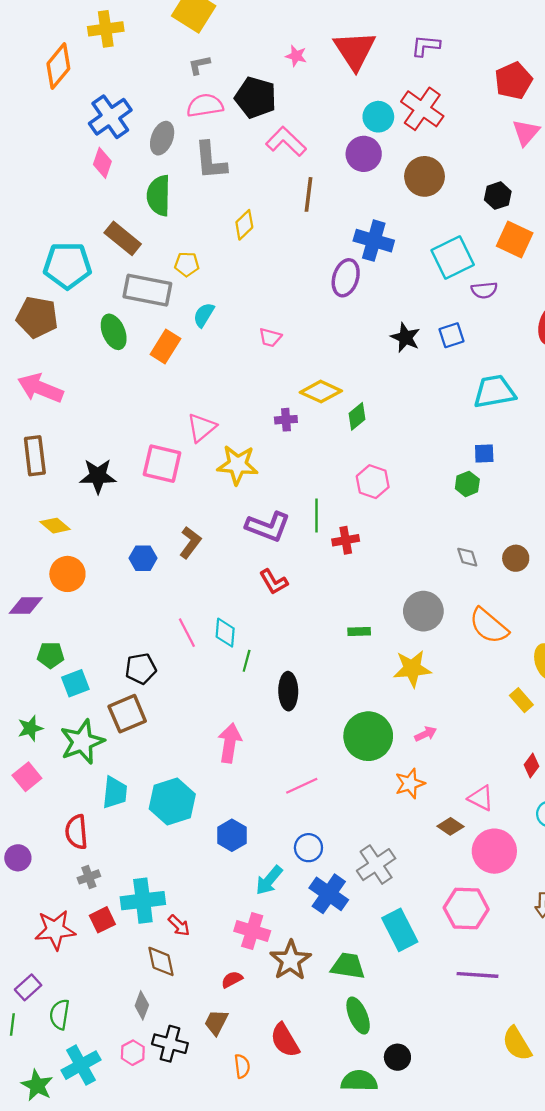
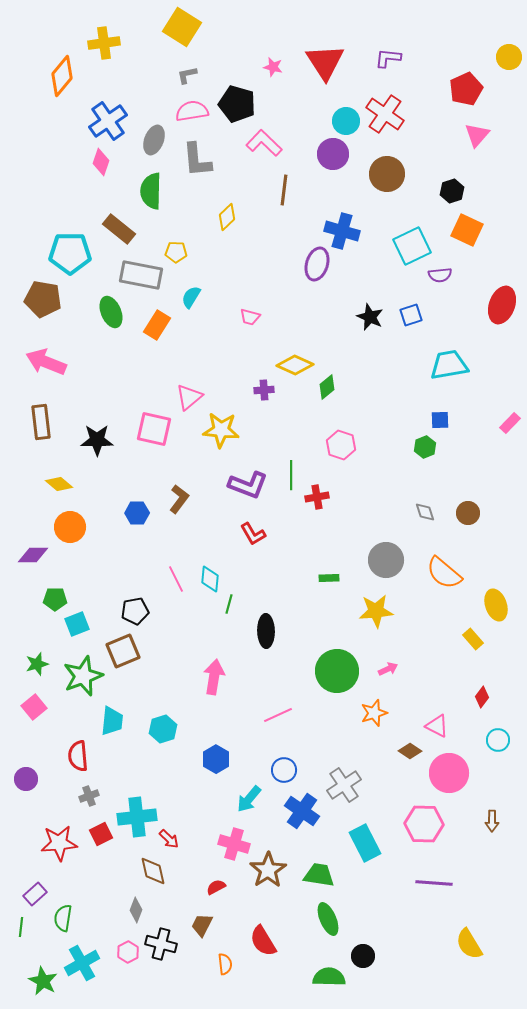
cyan hexagon: (172, 802) -> (163, 729), size x0.7

